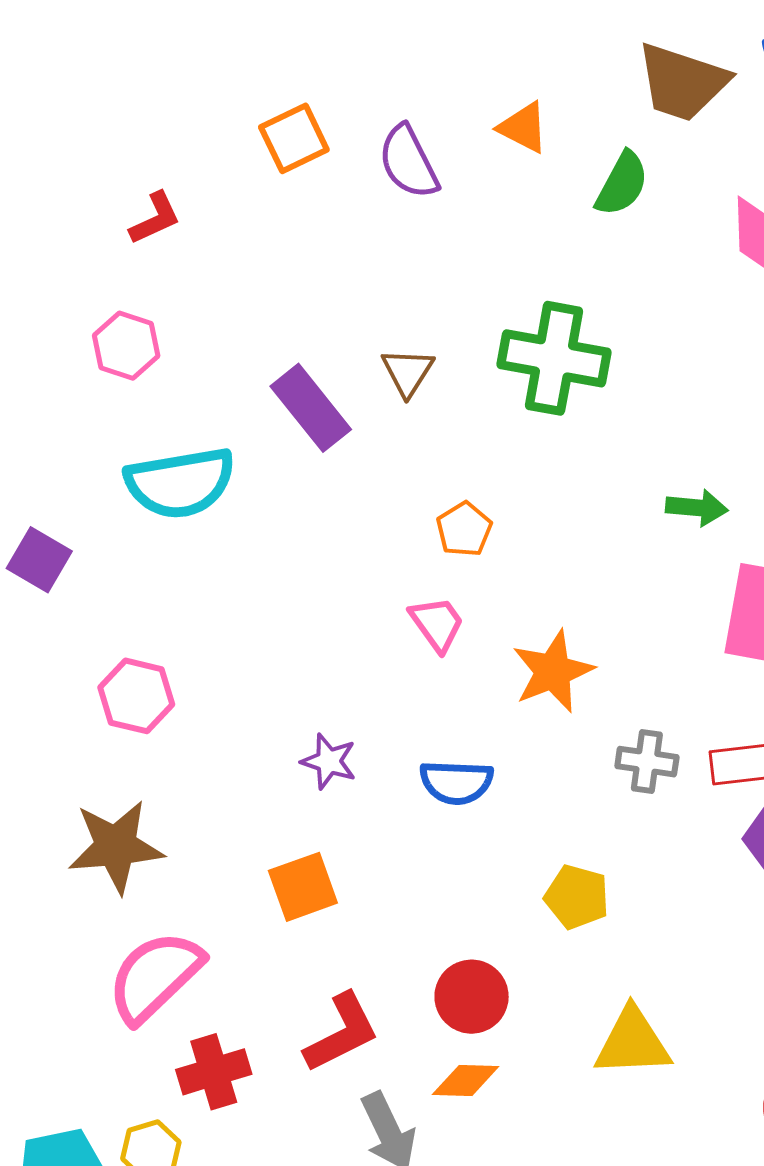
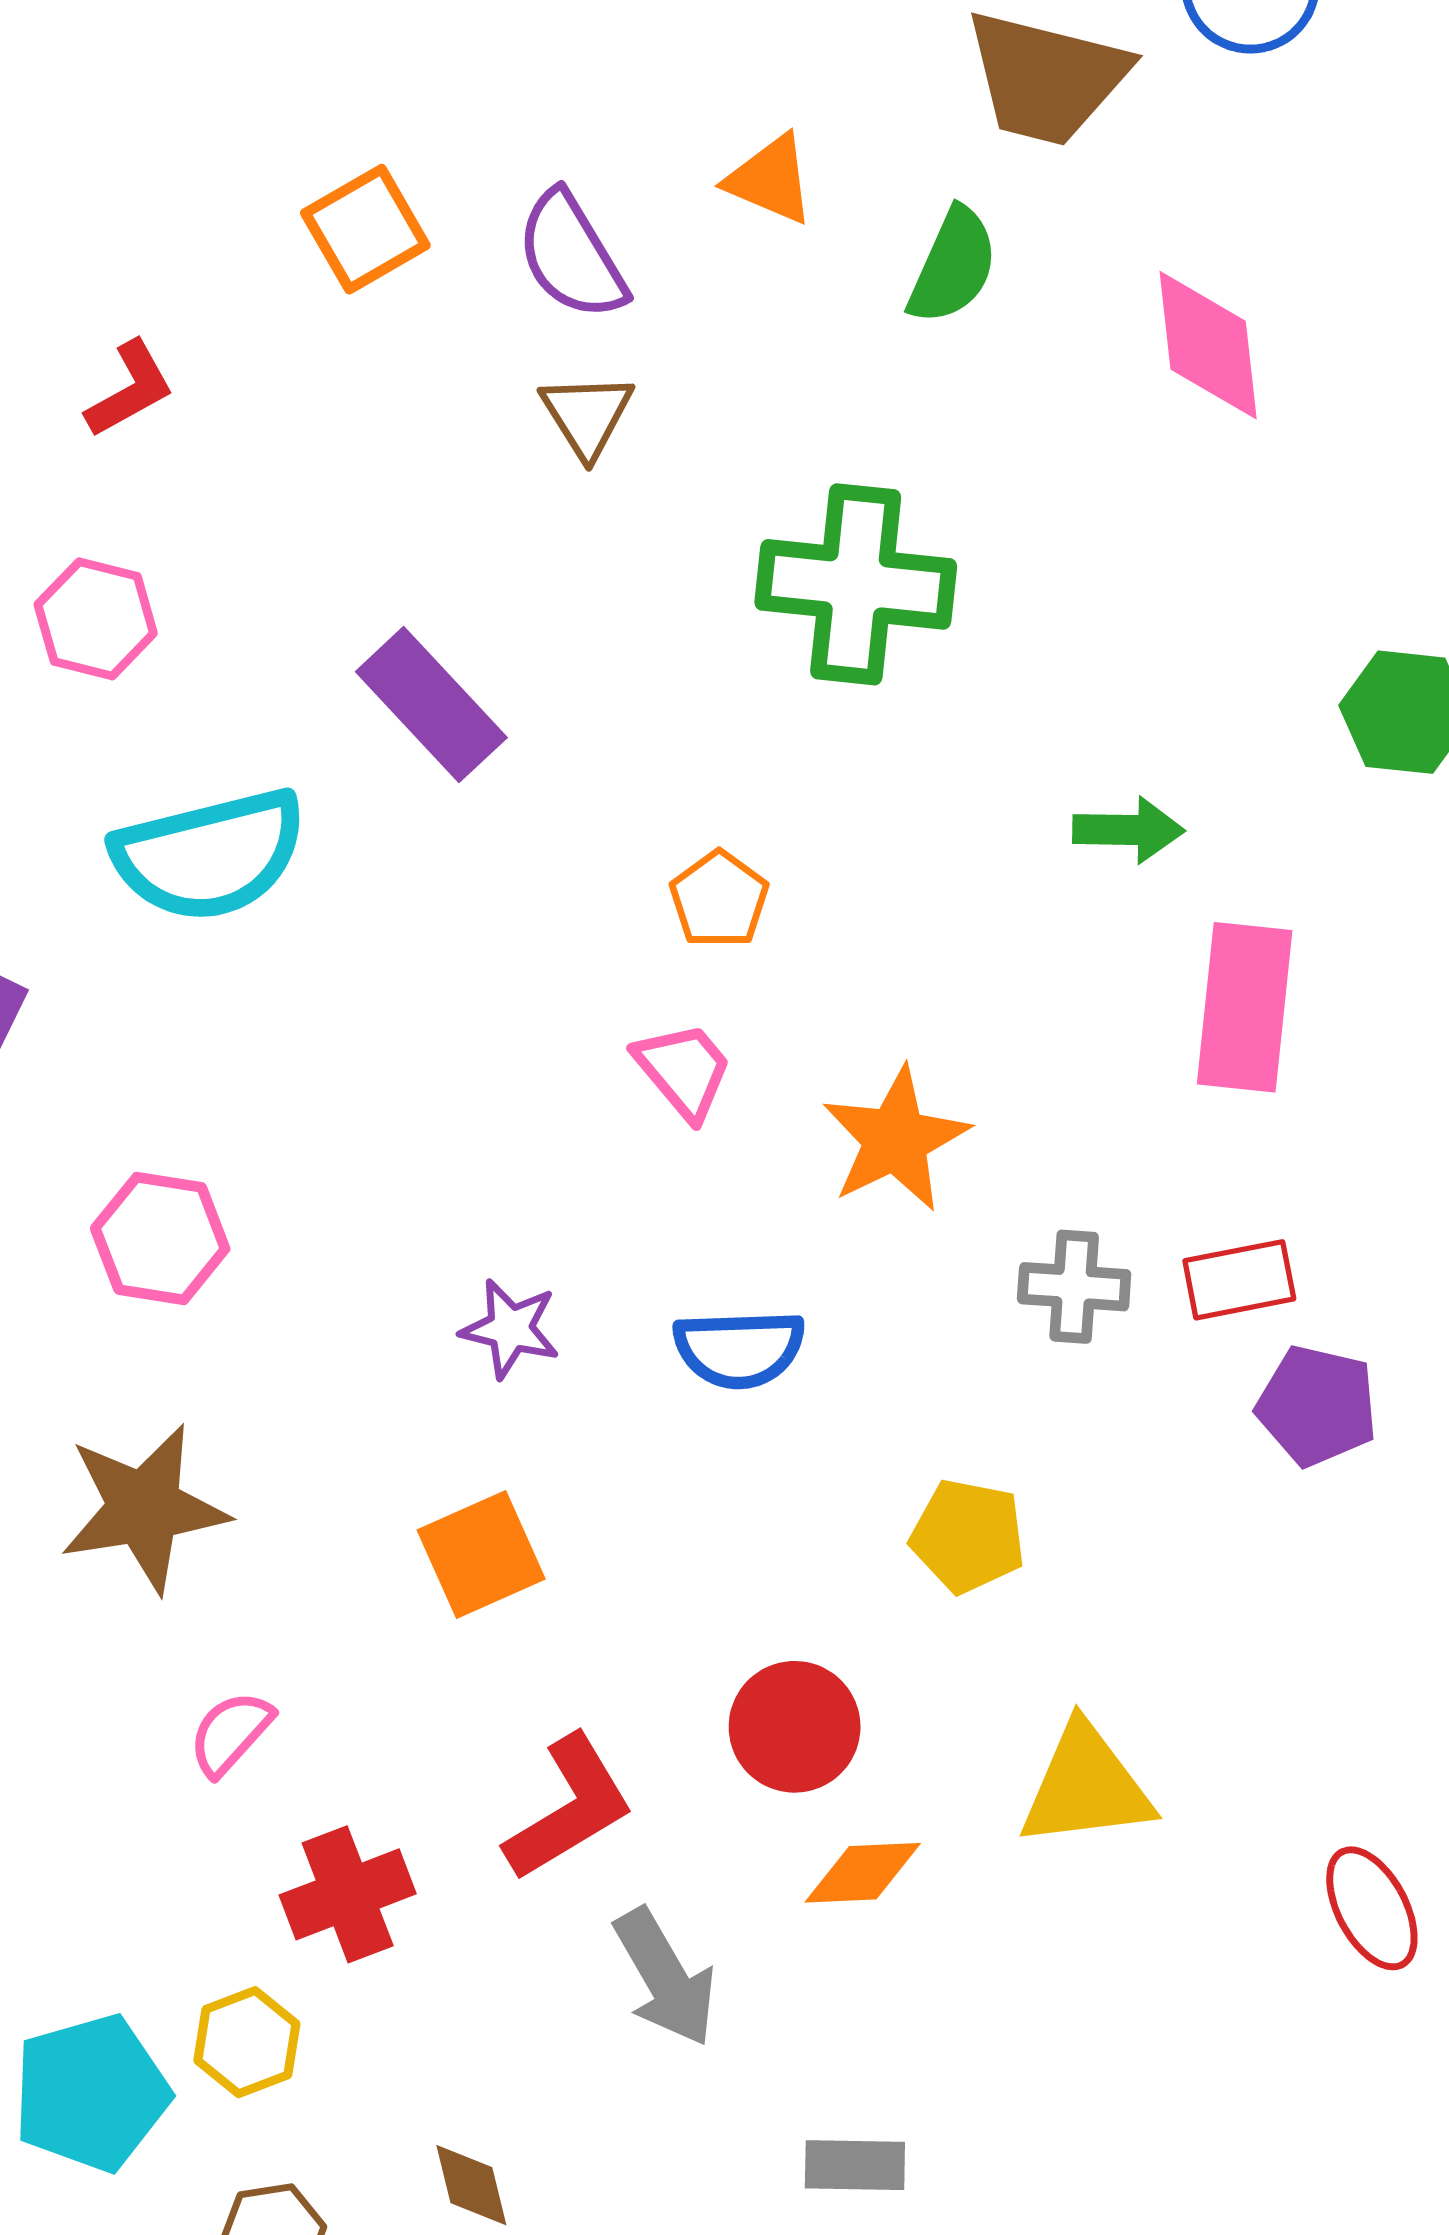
brown triangle: (408, 372) -> (587, 415), moved
pink semicircle: (155, 976) -> (231, 1733), size x0.5
orange diamond: (466, 1081) -> (863, 1873), moved

